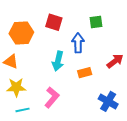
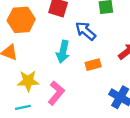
blue arrow: (78, 43) -> (86, 31), turned -48
yellow star: (16, 87) -> (28, 81), moved

